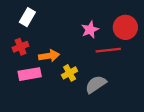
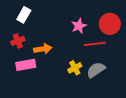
yellow cross: (70, 73) -> (75, 68), moved
gray semicircle: (96, 84) -> (96, 70), moved

